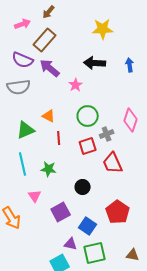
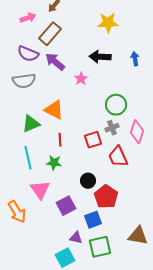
orange triangle: (49, 116) -> (54, 110), size x1.5
green circle: (88, 116) -> (116, 105), moved
pink diamond: (131, 120) -> (137, 132), moved
red line: (59, 138) -> (60, 140), moved
pink triangle: (35, 196) -> (40, 190), size x1.5
red pentagon: (118, 212) -> (106, 197), moved
blue square: (88, 226) -> (93, 220), turned 36
brown triangle: (133, 255) -> (138, 236), moved, size x1.5

